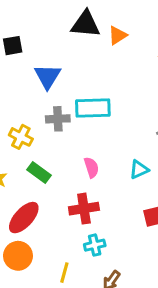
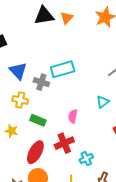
blue triangle: (48, 76) -> (18, 71), moved
gray cross: (58, 119) -> (41, 82), turned 35
pink semicircle: (91, 167) -> (73, 116), moved, turned -136
red cross: (84, 209) -> (64, 143), moved

